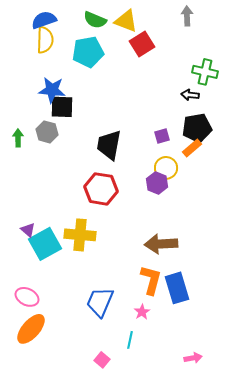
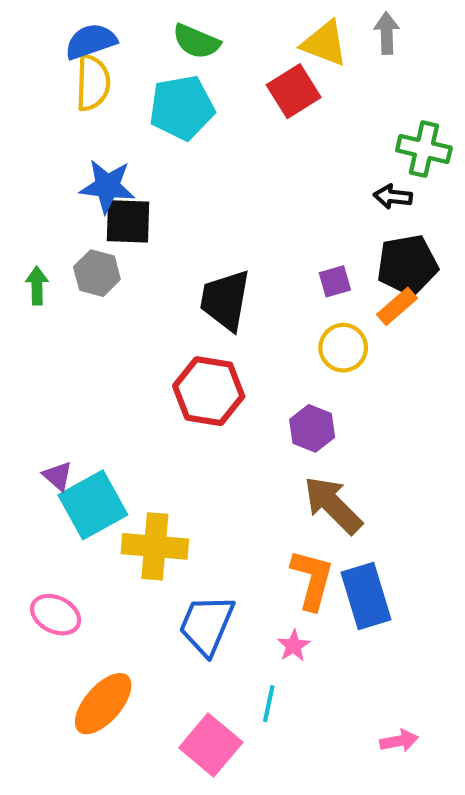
yellow triangle: (126, 21) -> (325, 43), moved
purple hexagon: (157, 183) -> (312, 428), moved
yellow cross: (80, 235) -> (155, 546), moved
brown arrow: (161, 244) -> (333, 505), turned 48
orange ellipse: (31, 329) -> (103, 704), moved
pink square: (102, 360) -> (211, 745), size x1.8

